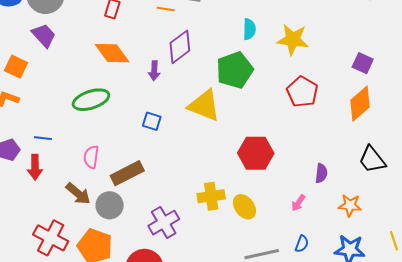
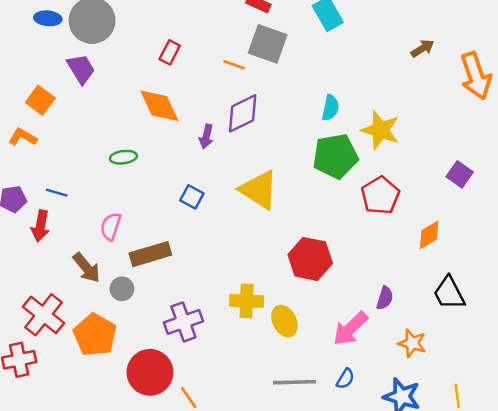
green pentagon: (235, 70) -> (335, 156), moved
green ellipse: (91, 100) -> (123, 157), size x0.6
orange diamond: (360, 104) -> (429, 235), moved, size x0.7
pink arrow: (298, 203) -> (350, 329), size x1.8
gray circle: (110, 205) -> (122, 289), size x0.7

